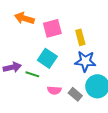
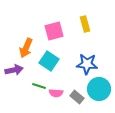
orange arrow: (24, 18) -> (26, 48), moved, turned -84
yellow rectangle: (80, 37) -> (85, 24), moved
green line: (32, 74) -> (39, 86), moved

